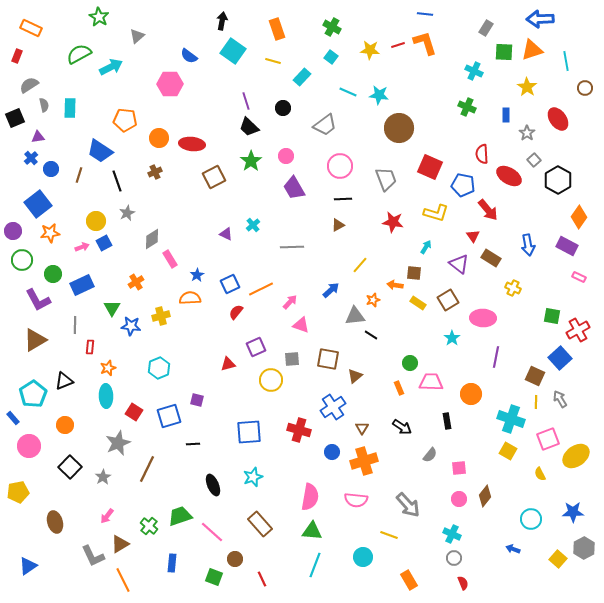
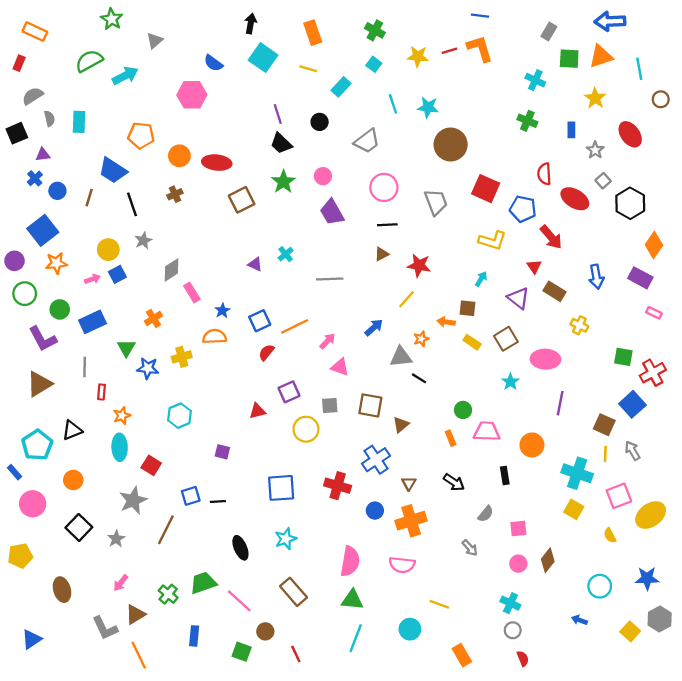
cyan line: (348, 92) -> (393, 104), turned 48
red star: (393, 222) -> (419, 265), moved
blue square: (169, 416) -> (191, 496), moved, size x0.7
gray arrow: (408, 505) -> (470, 548), moved, size x0.6

